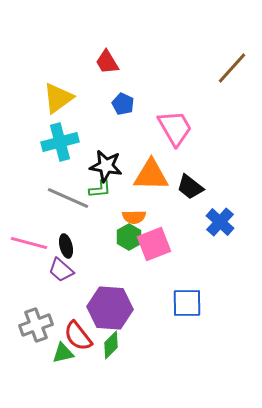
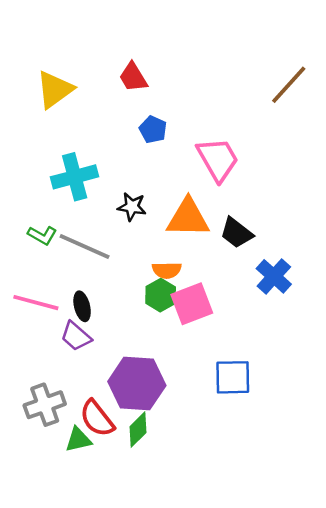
yellow triangle: (58, 98) -> (55, 90), moved
black star: (106, 166) -> (132, 207), size x0.7
green L-shape: (100, 189) -> (42, 235), moved, turned 35

